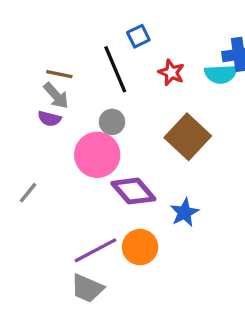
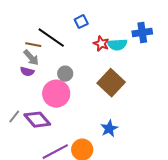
black line: (115, 69) -> (51, 38), moved, turned -32
cyan semicircle: (221, 74) -> (117, 45), moved
purple diamond: (133, 191) -> (37, 120), moved

